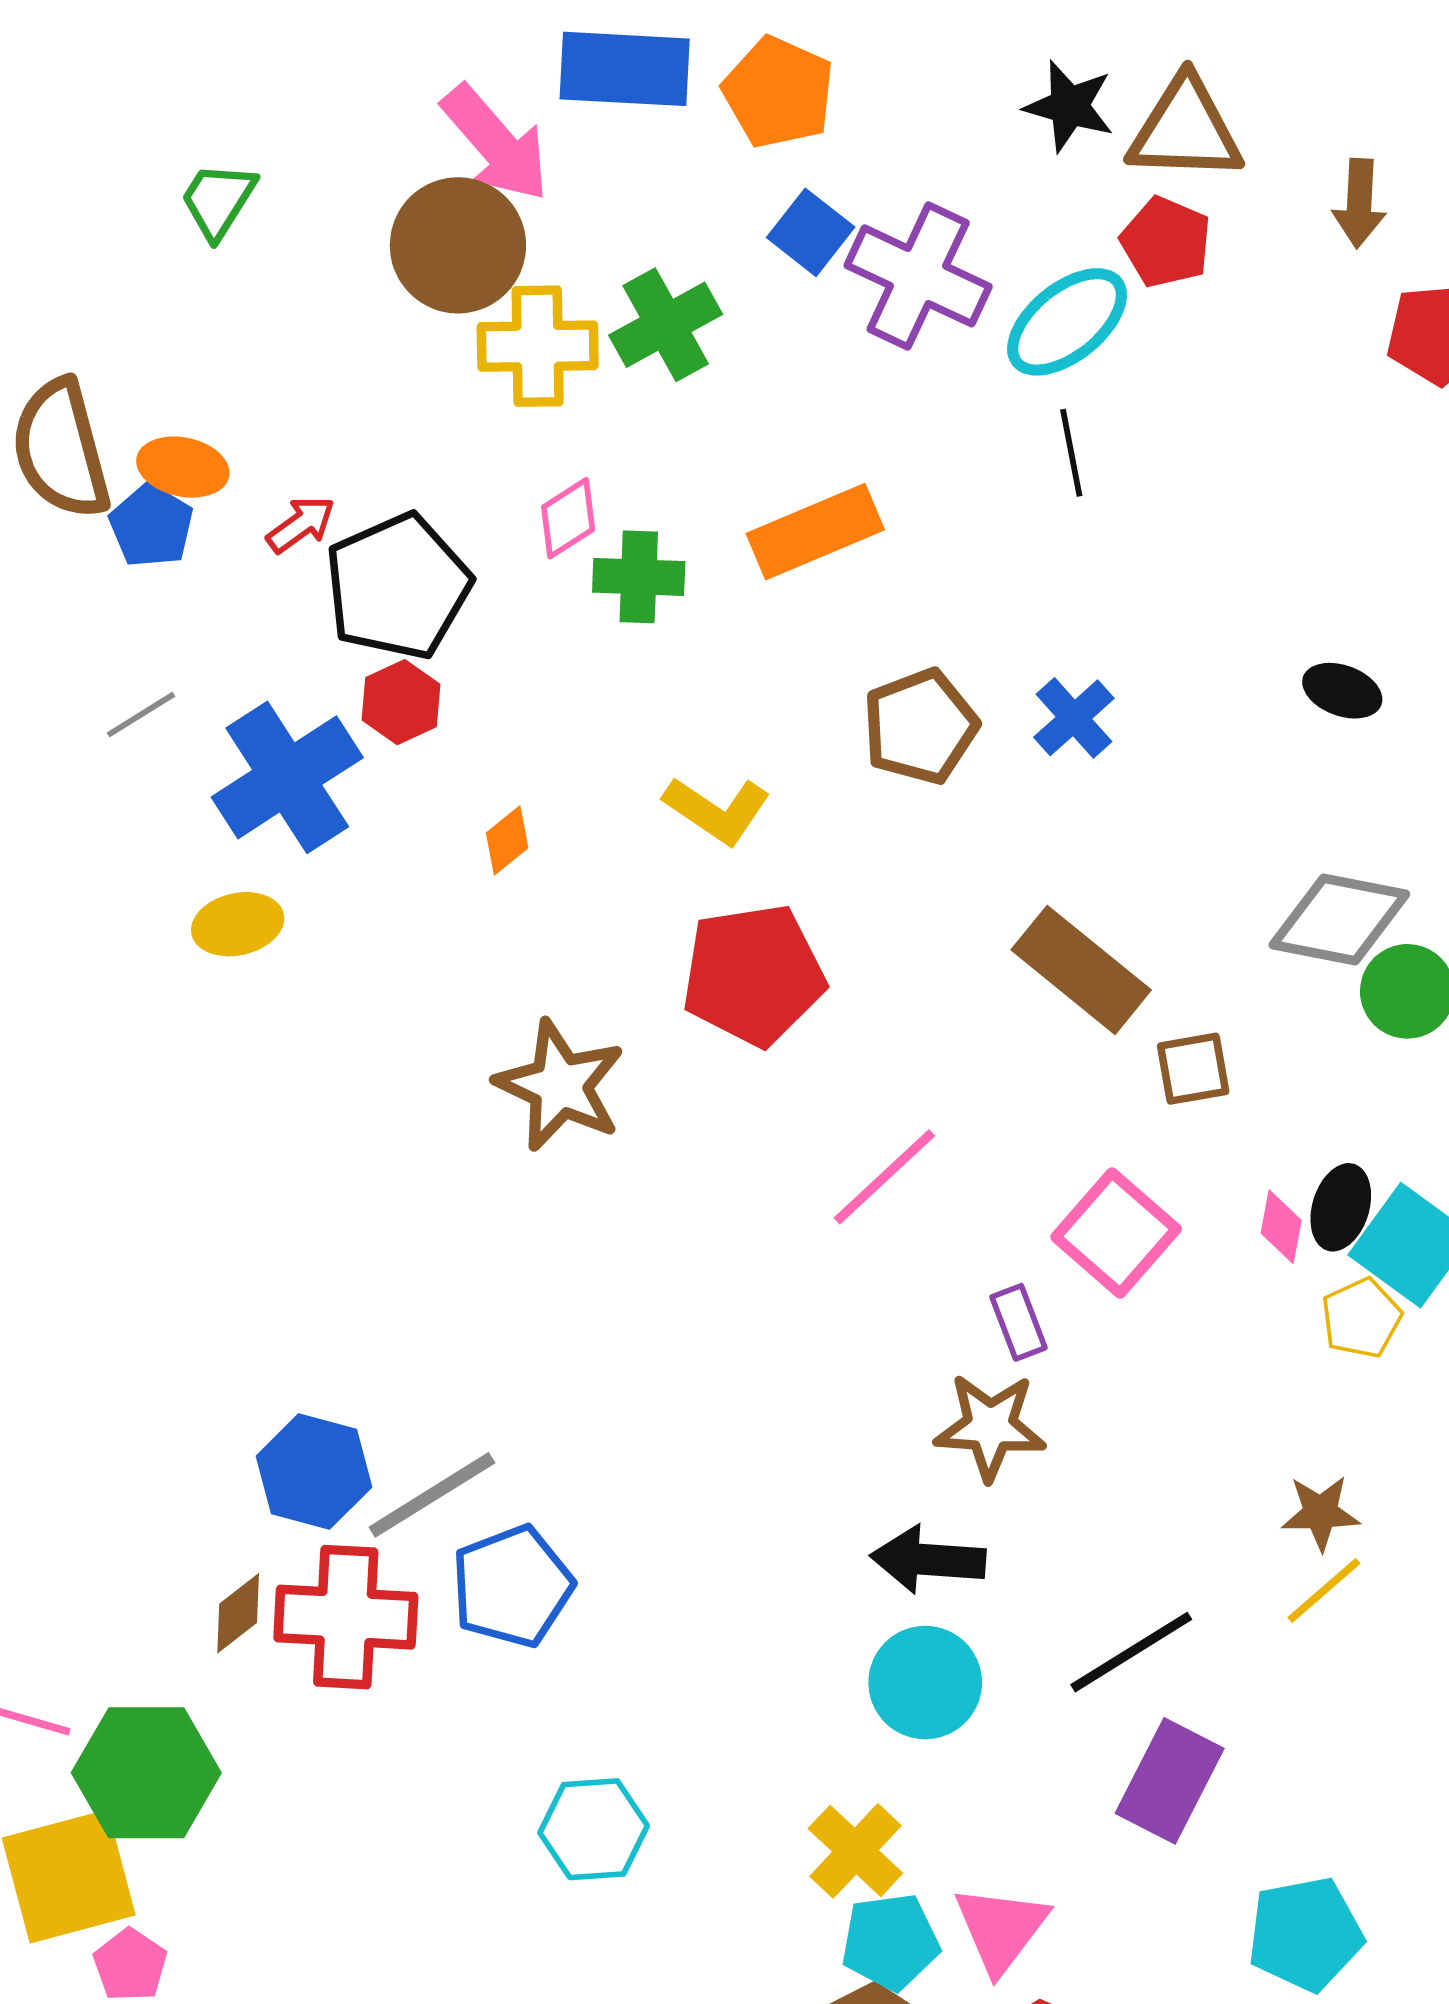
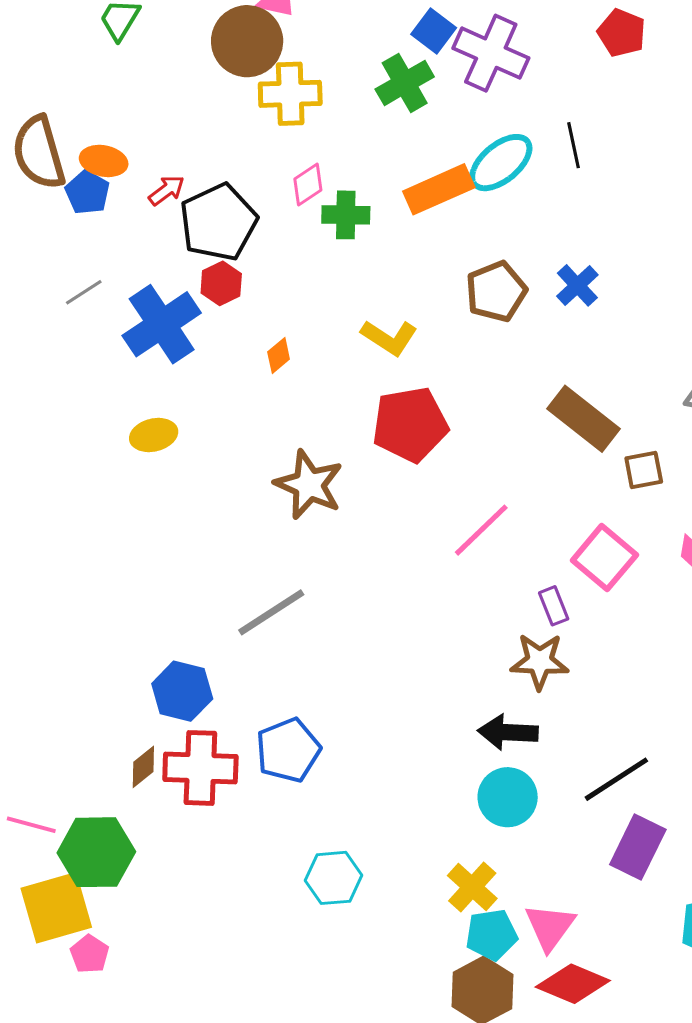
cyan ellipse: (1067, 322) -> (501, 163), moved
green cross: (666, 325) -> (405, 83), moved
yellow ellipse: (238, 924) -> (154, 435), moved
gray line: (432, 1495) -> (271, 612), moved

